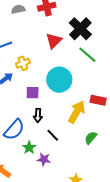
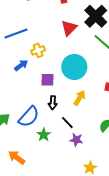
yellow arrow: (77, 112) -> (80, 98), moved, size x0.7
purple star: (44, 159) -> (76, 140), moved

